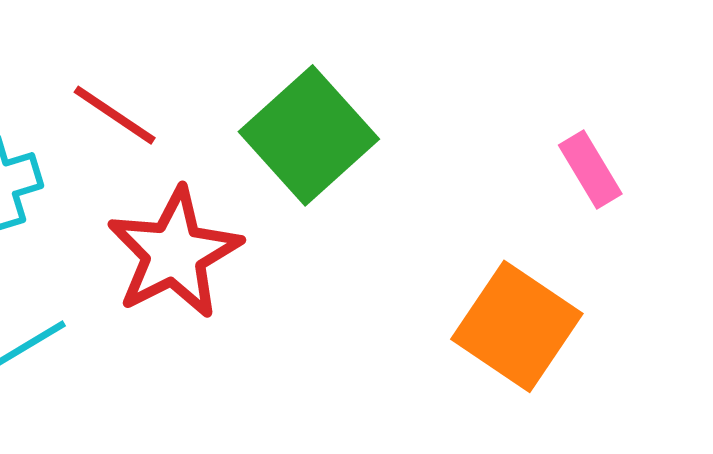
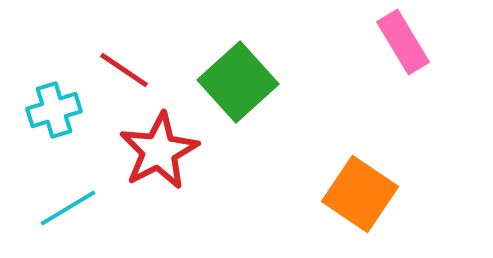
pink rectangle: (590, 170) -> (403, 42), moved, size x1.4

